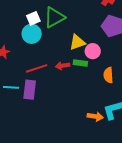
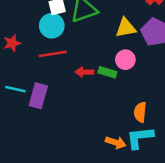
yellow triangle: (77, 42) -> (126, 28), moved
red line: (37, 68) -> (53, 54), moved
orange semicircle: (108, 75) -> (140, 112), moved

